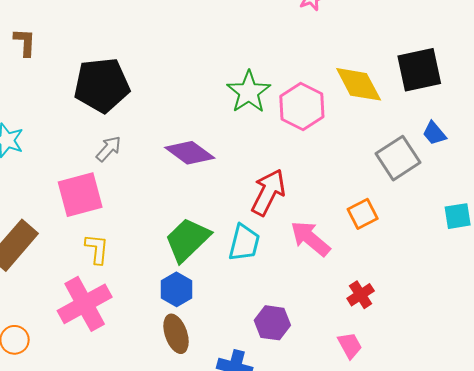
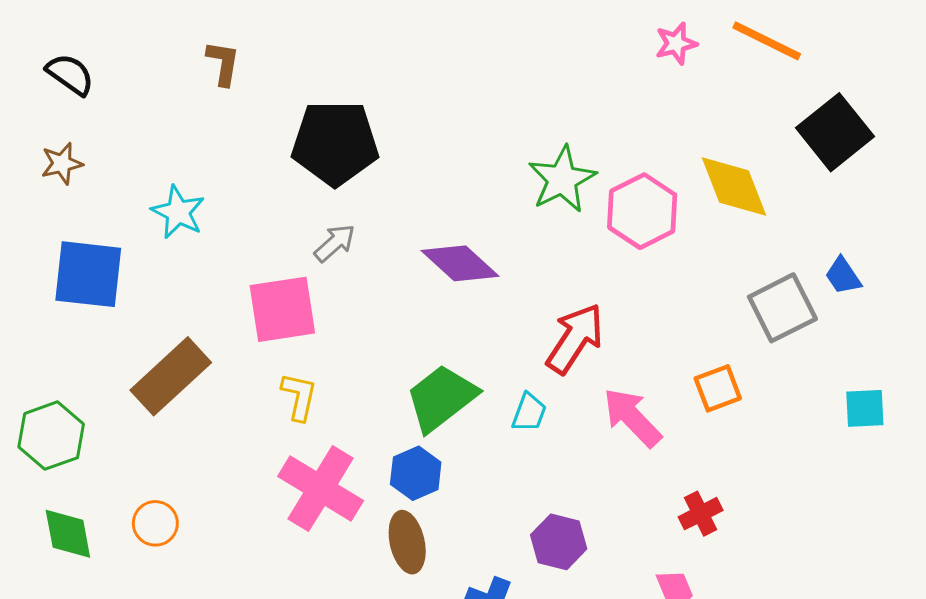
black square: (419, 70) -> (835, 132), moved, turned -33
cyan trapezoid: (244, 243) -> (529, 413), size x0.7
pink cross: (85, 304) -> (321, 489), moved, turned -36

